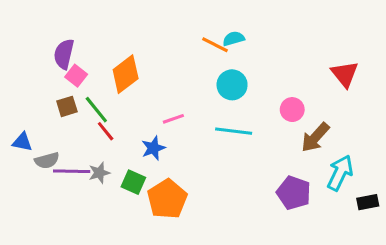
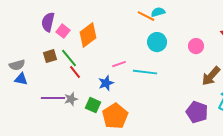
pink square: (76, 76) -> (63, 31), moved
pink circle: (292, 110) -> (196, 46), moved
cyan line: (234, 131) -> (145, 72), moved
gray semicircle: (47, 160) -> (17, 65), moved

